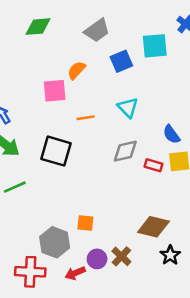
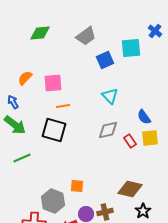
orange semicircle: (76, 70) -> (25, 78), moved
orange line: (85, 118) -> (63, 106), moved
red rectangle: (153, 165) -> (130, 141), turned 40
brown cross: (121, 256) -> (105, 212), turned 35

